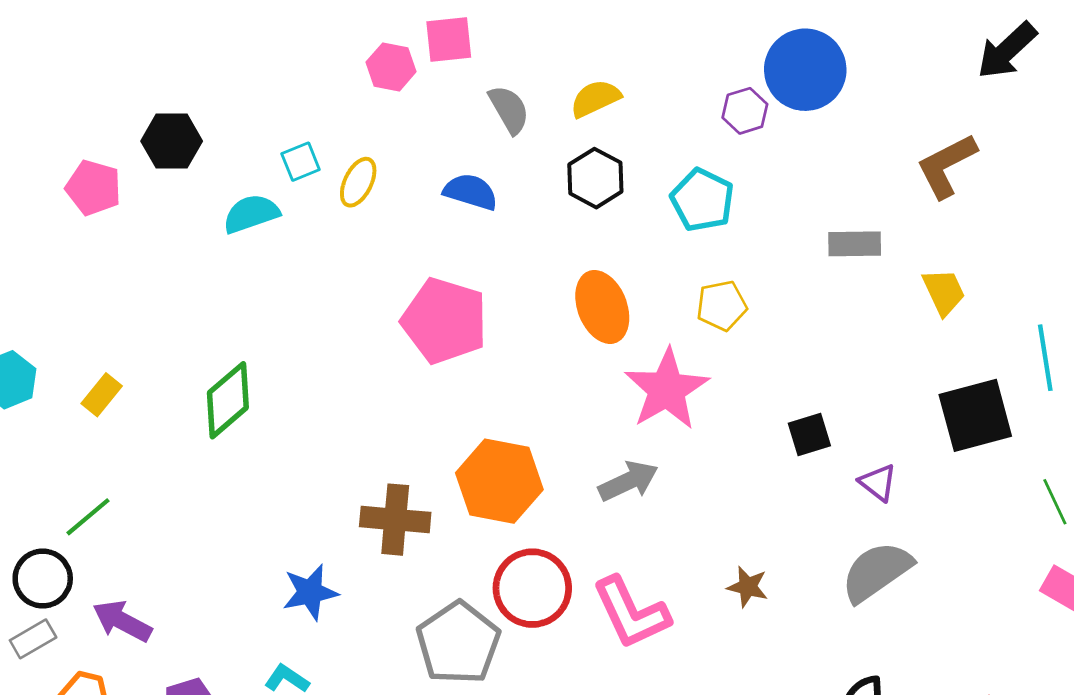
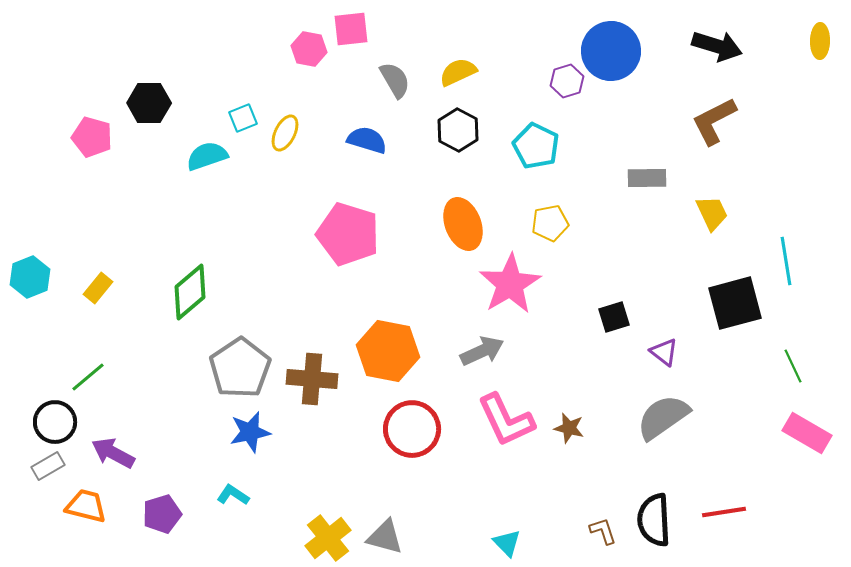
black arrow: (1007, 51) -> (717, 46), moved, turned -120
pink L-shape: (631, 613) -> (506, 420), moved
gray pentagon: (458, 643) -> (240, 368), moved

